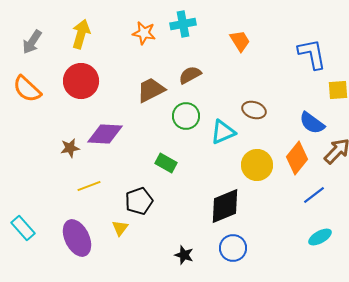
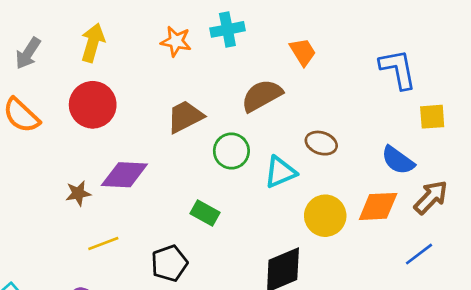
brown semicircle: (190, 75) -> (262, 96), moved, size x1.4
orange diamond: (297, 158) -> (378, 206), turned 48
blue line: (314, 195) -> (419, 254), moved

